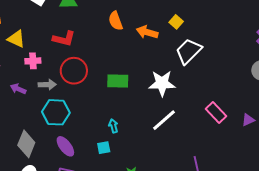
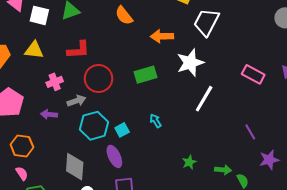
orange arrow: (147, 32) -> (162, 36), moved
yellow triangle: (16, 39) -> (34, 50), moved
purple ellipse: (65, 146) -> (114, 156), turned 30
cyan square: (104, 148) -> (122, 130), moved

